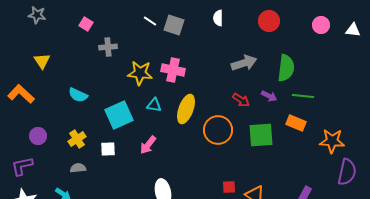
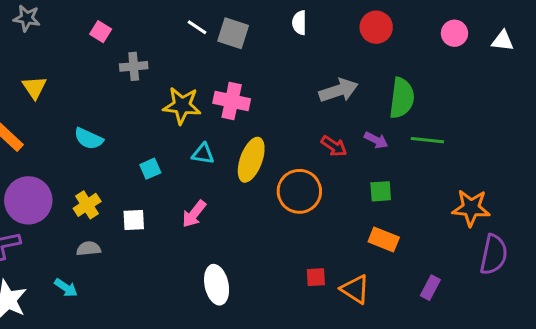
cyan square: (119, 115) -> (150, 169), size x0.5
orange rectangle: (296, 123) -> (384, 240), moved
green square: (261, 135) -> (381, 191), moved, size x0.6
purple circle: (38, 136) -> (28, 200), size x1.8

